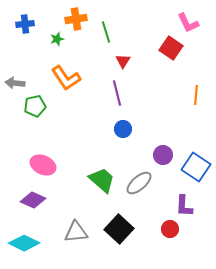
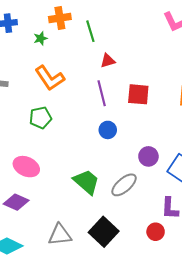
red square: (171, 48) -> (138, 94), moved, turned -30
red triangle: (123, 61) -> (108, 61), turned 42
green pentagon: (35, 106) -> (41, 118), moved

